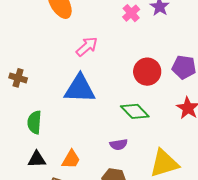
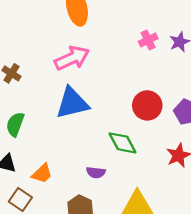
pink arrow: (87, 47) -> (72, 58), moved, size x1.4
blue triangle: (80, 89) -> (72, 103), turned -32

